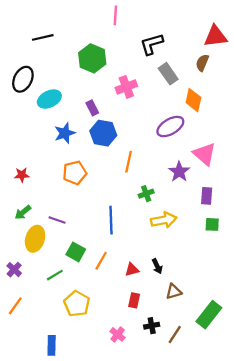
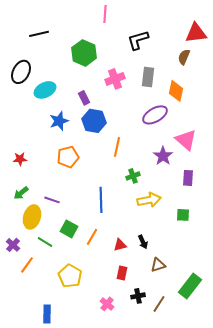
gray rectangle: (168, 74) -> (148, 77), moved, turned 42
green square: (212, 224) -> (183, 215), moved
green line: (55, 275) -> (45, 242), moved, turned 63
orange line: (15, 306) -> (27, 265), moved

